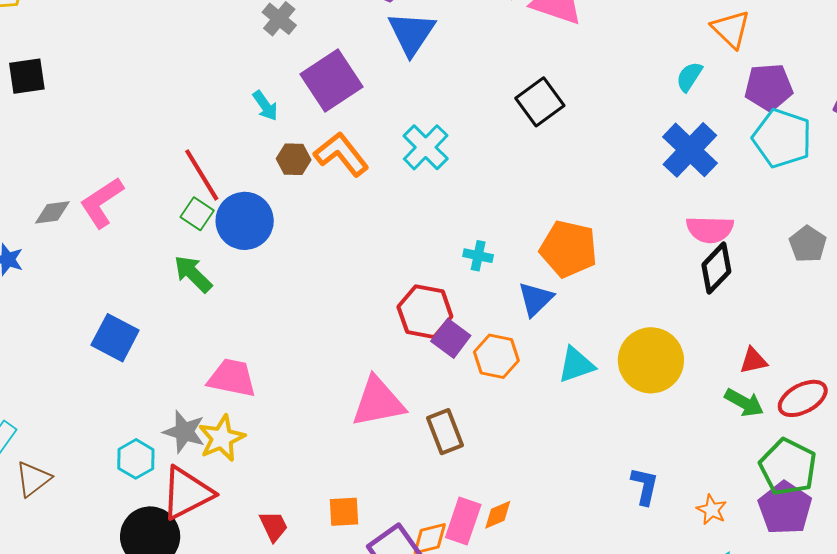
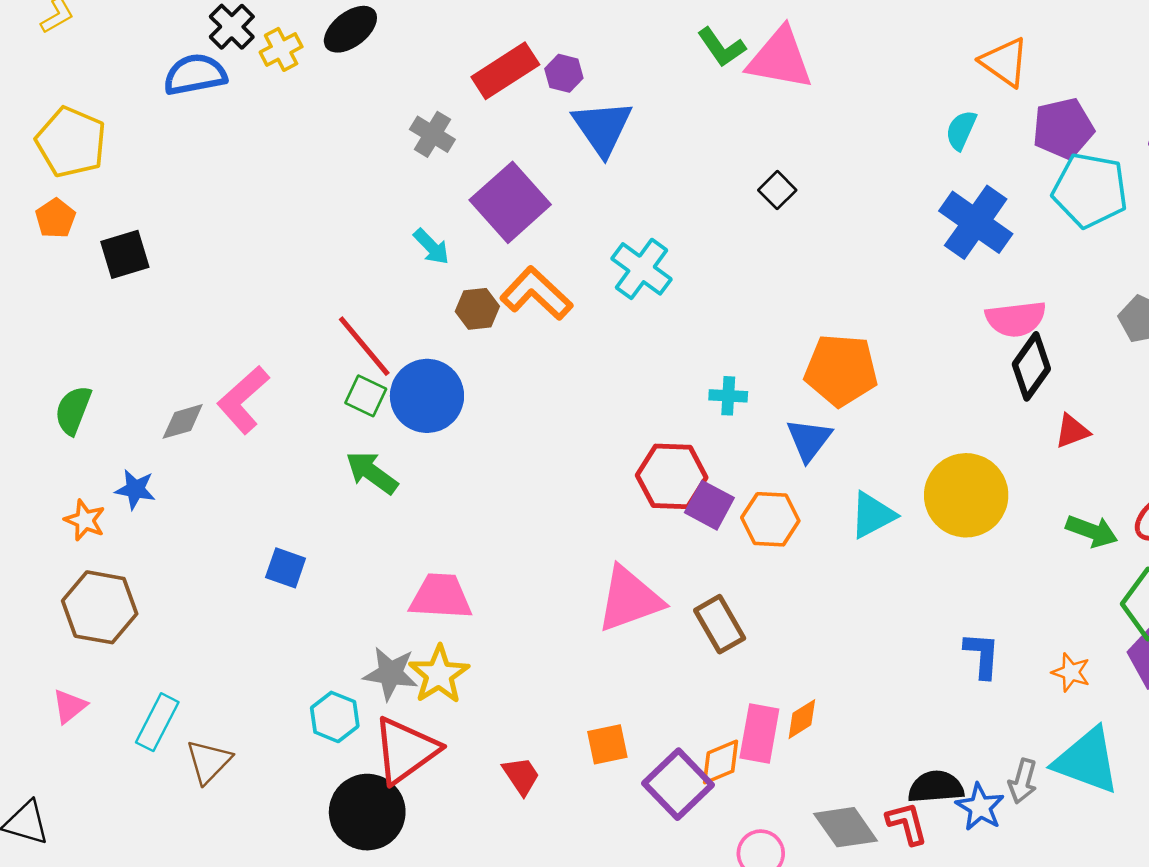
black square: (540, 102) -> (777, 190), size x0.6
blue square: (115, 338) -> (286, 568), size x0.7
red triangle: (753, 361) -> (1072, 431), moved

